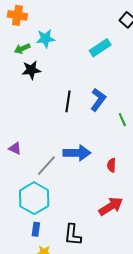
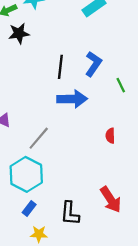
blue arrow: (77, 153) -> (72, 99), moved
red arrow: (111, 206) -> (111, 199), moved, turned 90
blue rectangle: (36, 229) -> (29, 209), turned 32

